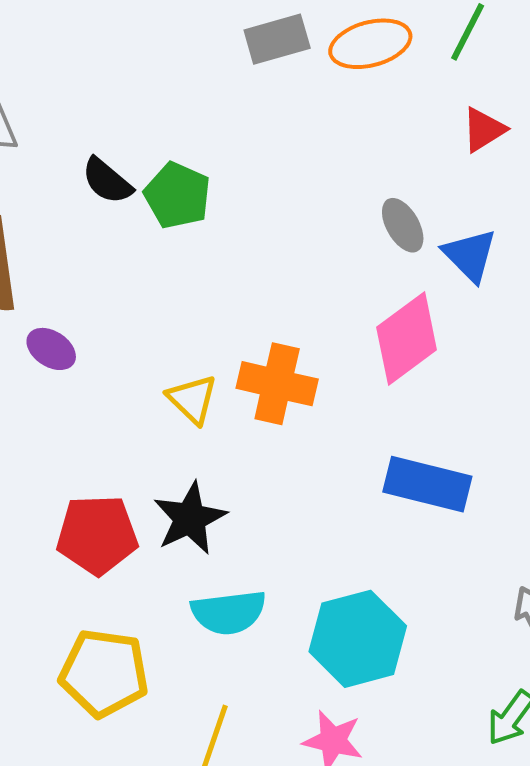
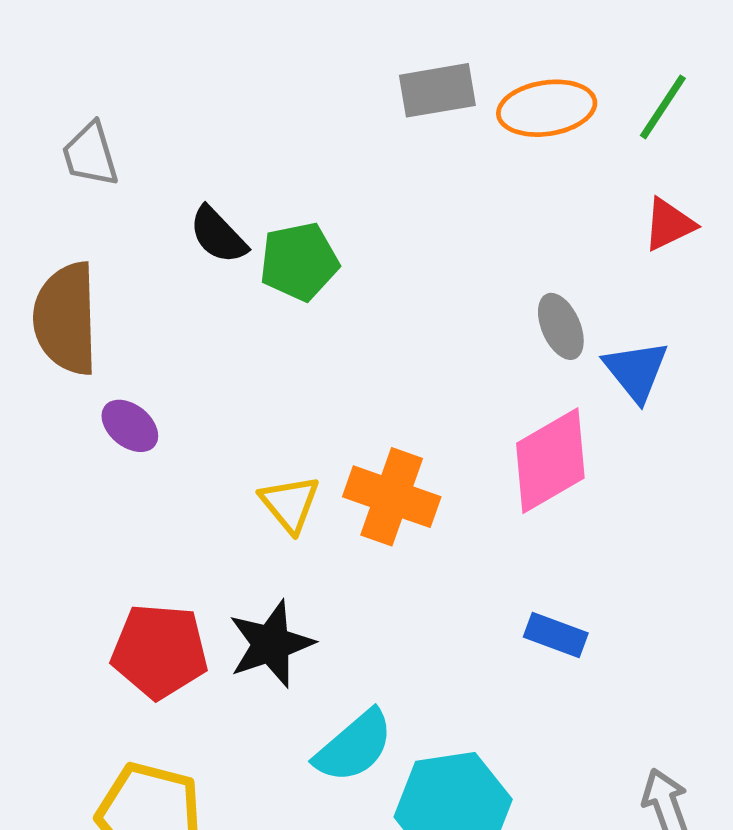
green pentagon: (177, 195) -> (299, 262), turned 30
blue rectangle: (427, 484) -> (556, 635), size x0.6
cyan semicircle: (229, 612) -> (354, 746), moved, turned -40

